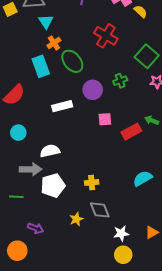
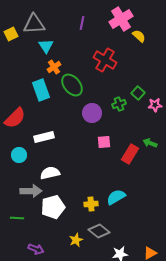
green square: (147, 56) -> (138, 93), moved, size x0.6
white rectangle: (62, 106) -> (44, 137), moved
red rectangle: (131, 132) -> (130, 154), turned -30
cyan semicircle: (143, 178) -> (116, 197), moved
gray diamond: (100, 210) -> (99, 231), turned -30

